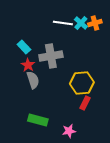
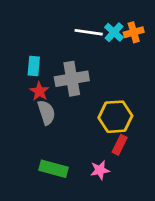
cyan rectangle: (24, 47) -> (34, 66), turned 48
pink star: (69, 131) -> (100, 170), moved

